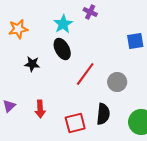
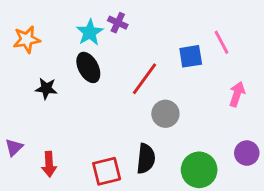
purple cross: (90, 12) -> (118, 23), moved
red line: (85, 74) -> (144, 79), moved
red arrow: (40, 109) -> (49, 164), moved

